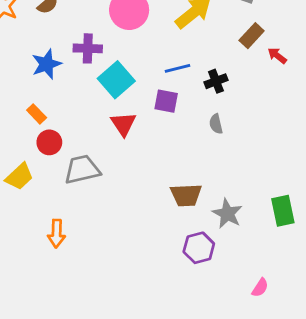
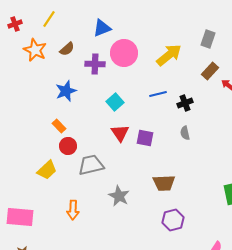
purple cross: (88, 48) -> (95, 64), moved
cyan square: (116, 80) -> (115, 102), size x0.7
purple square: (166, 101) -> (145, 138), moved
gray star: (227, 214) -> (119, 196), moved

